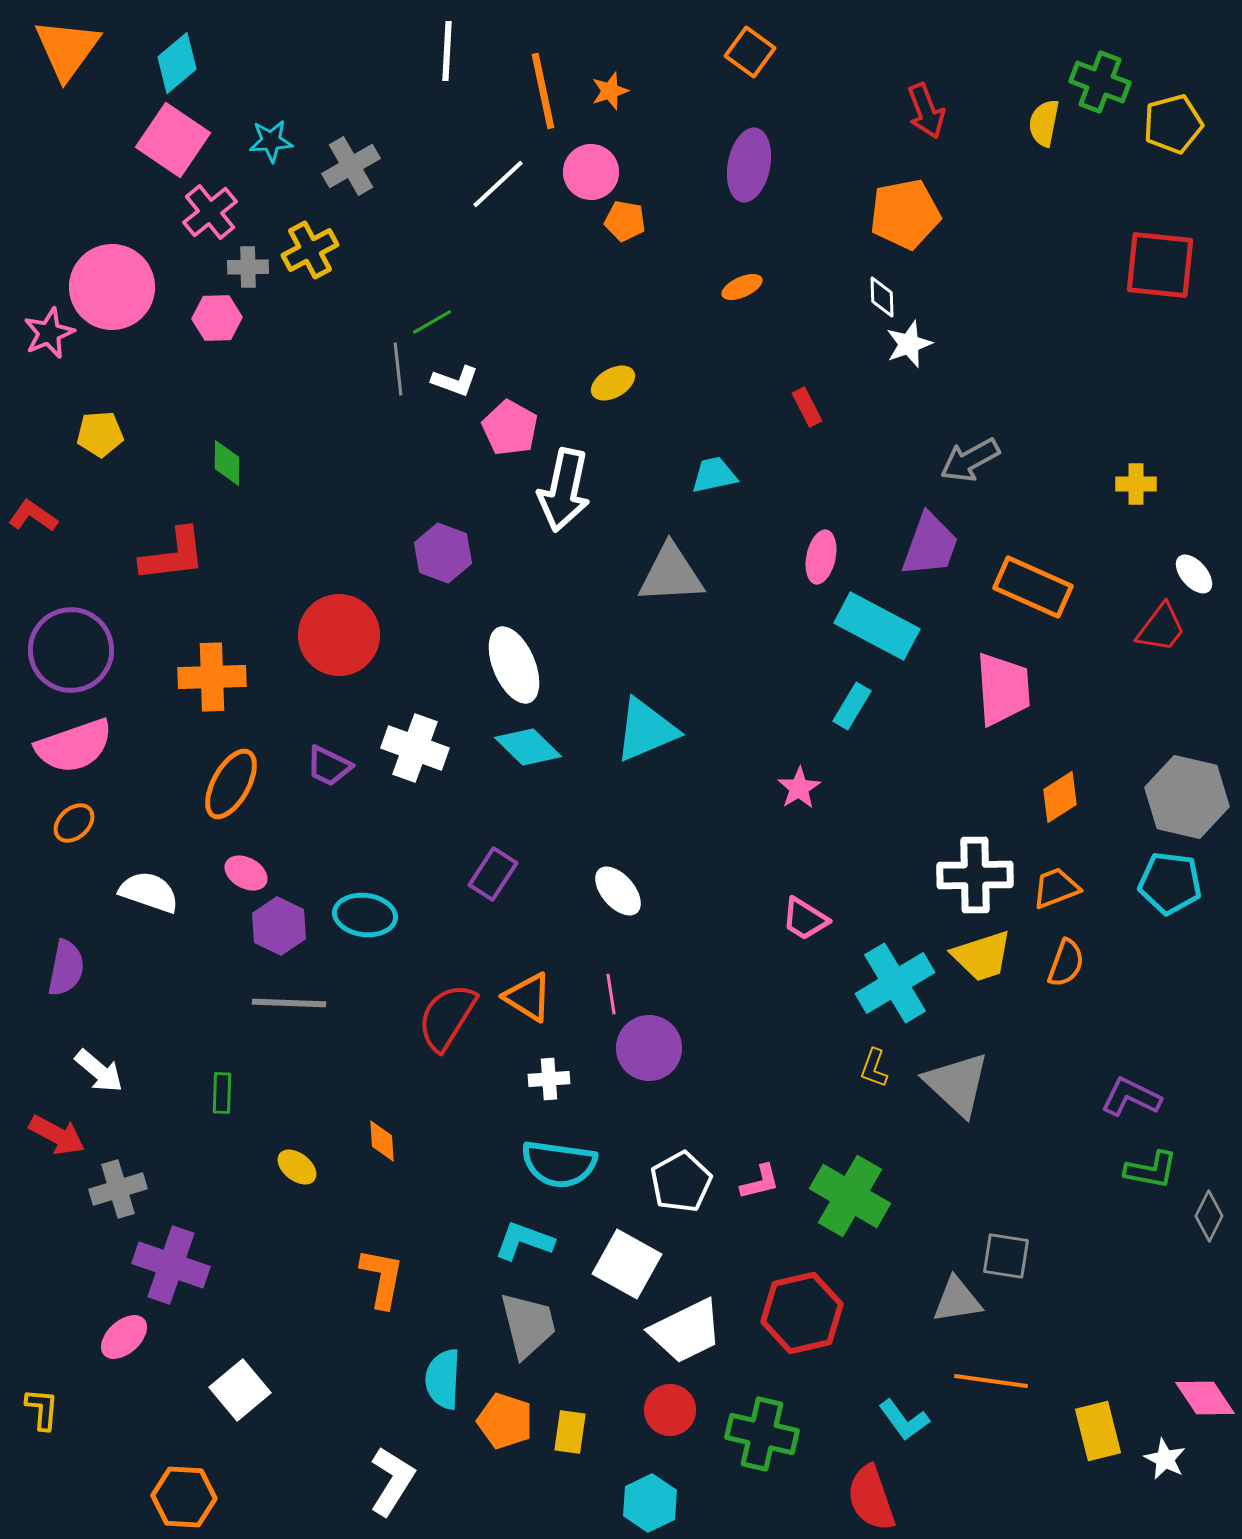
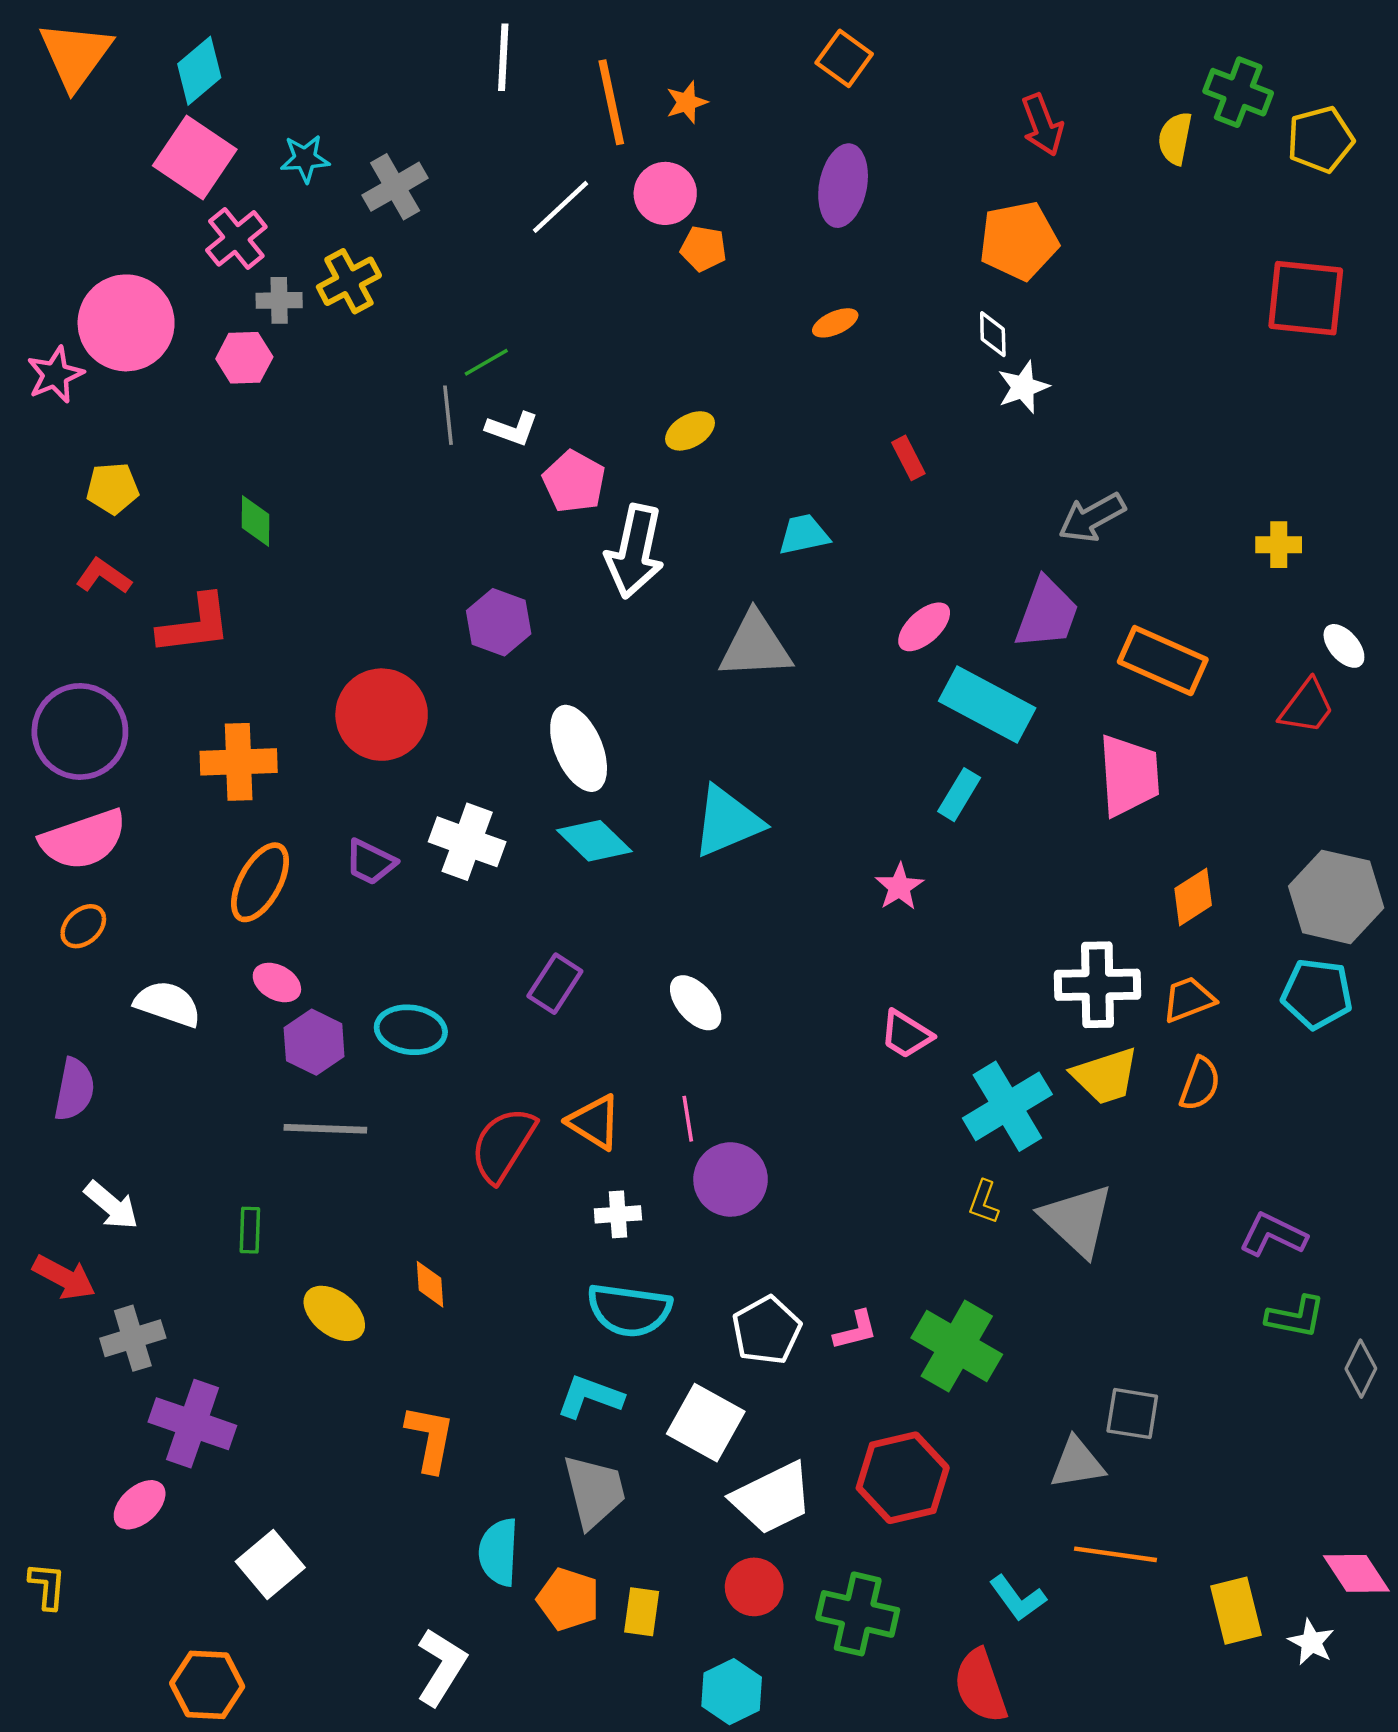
red L-shape: (33, 516) -> (104, 576), moved
pink ellipse: (821, 557) -> (924, 627), turned 36
yellow ellipse: (297, 1167) -> (334, 1313), size x1.4

